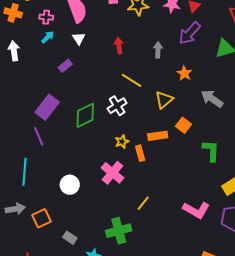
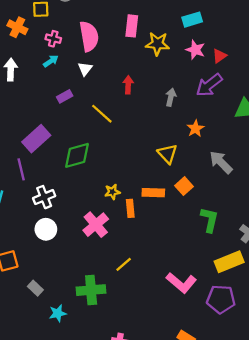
yellow line: (132, 80) -> (102, 114), moved
yellow triangle: (164, 100) -> (167, 154), turned -42
white cross: (117, 106) -> (44, 197), moved

